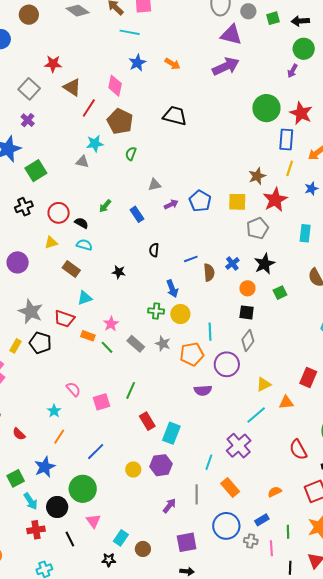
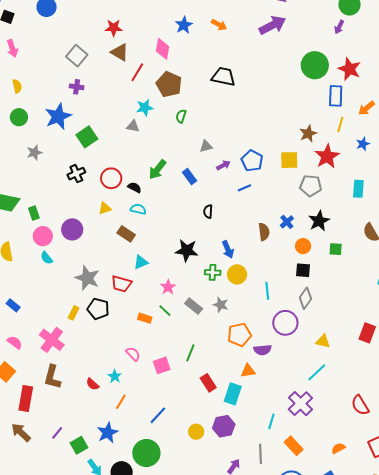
red star: (53, 64) -> (114, 28), moved
purple cross: (28, 120) -> (77, 87), turned -32
green arrow: (105, 206) -> (157, 169), size x1.5
gray pentagon: (258, 228) -> (311, 186), turned 30
blue line: (191, 259) -> (244, 188), moved
black star: (119, 272) -> (187, 250), moved, size x1.6
green square: (280, 293) -> (336, 249), turned 32
orange rectangle: (88, 336) -> (145, 318), moved
orange pentagon: (192, 354) -> (239, 335), moved
yellow triangle: (264, 384) -> (323, 341), turned 42
orange triangle: (286, 402) -> (248, 371), moved
red semicircle: (19, 434) -> (92, 384), moved

